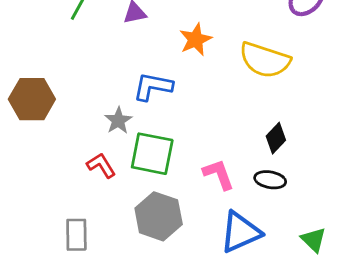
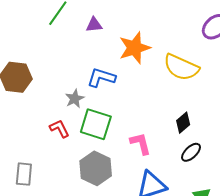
orange star: (196, 39) -> (135, 48), size x1.4
black ellipse: (270, 180) -> (191, 152), moved, turned -60
gray rectangle: (76, 235) -> (24, 174), moved

